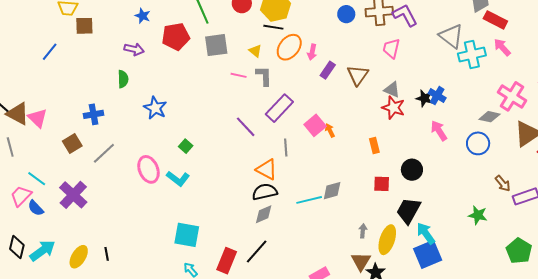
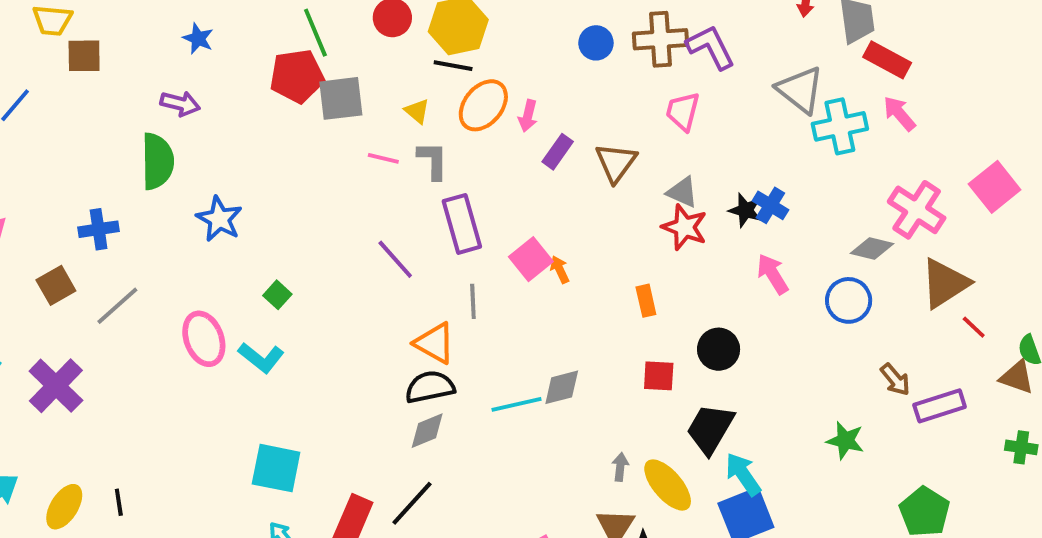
red pentagon: (176, 36) -> (297, 76), moved
green semicircle: (123, 79) -> (157, 161), size x1.6
purple rectangle: (279, 108) -> (462, 224), turned -60
yellow ellipse: (387, 240) -> (668, 485), turned -60

